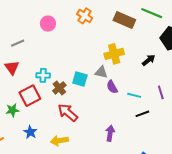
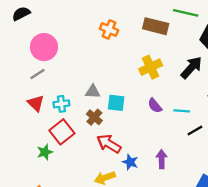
pink circle: (48, 24) -> (44, 47), moved, size x1.5
black arrow: (149, 60) -> (191, 68), size x1.5
gray triangle: (101, 72) -> (93, 92), moved
cyan cross: (43, 75) -> (61, 104), moved
blue star: (30, 132) -> (130, 162), moved

